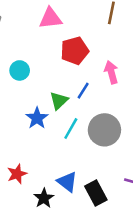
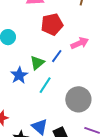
pink arrow: (111, 72) -> (80, 43), turned 78
gray circle: (104, 130) -> (78, 99), moved

